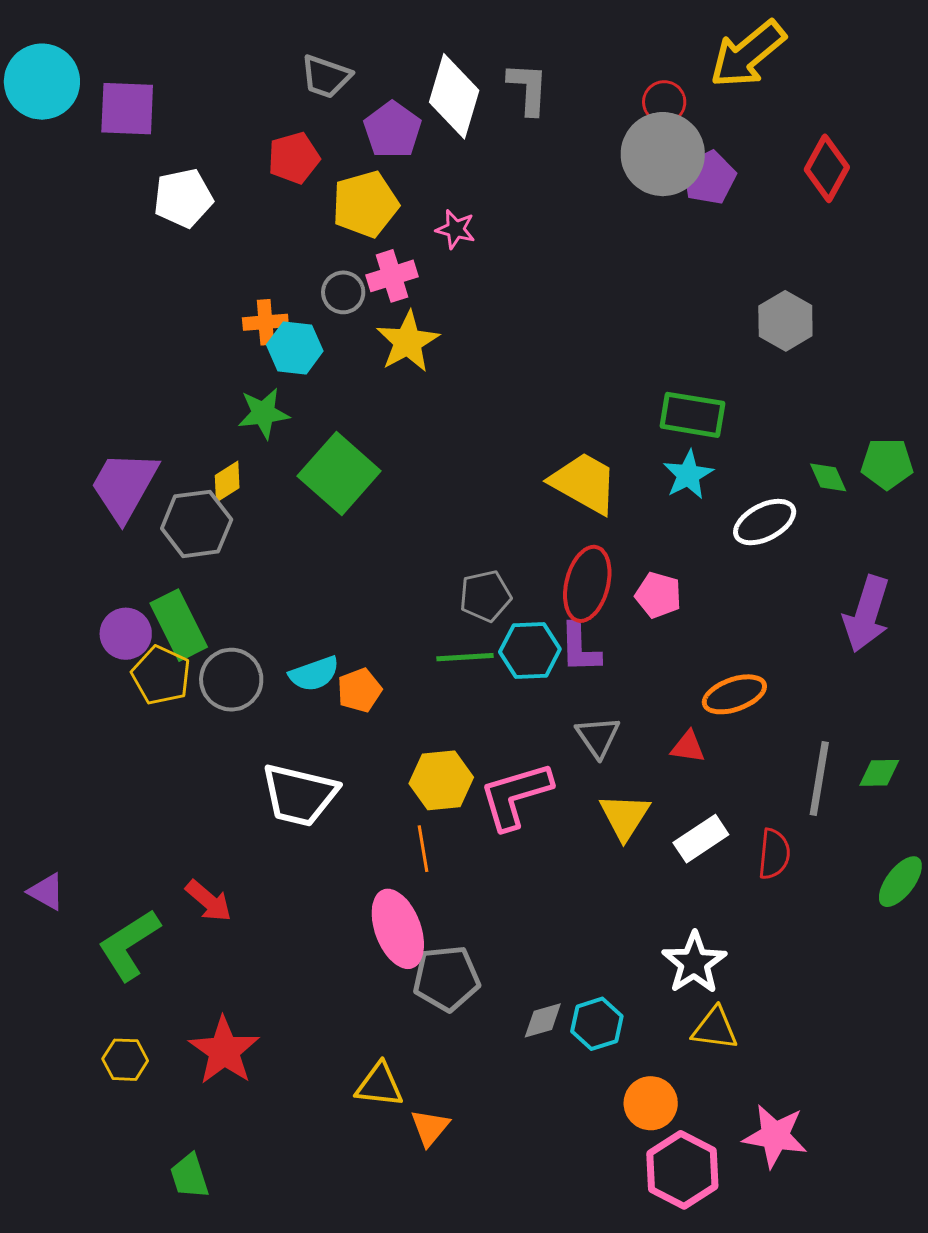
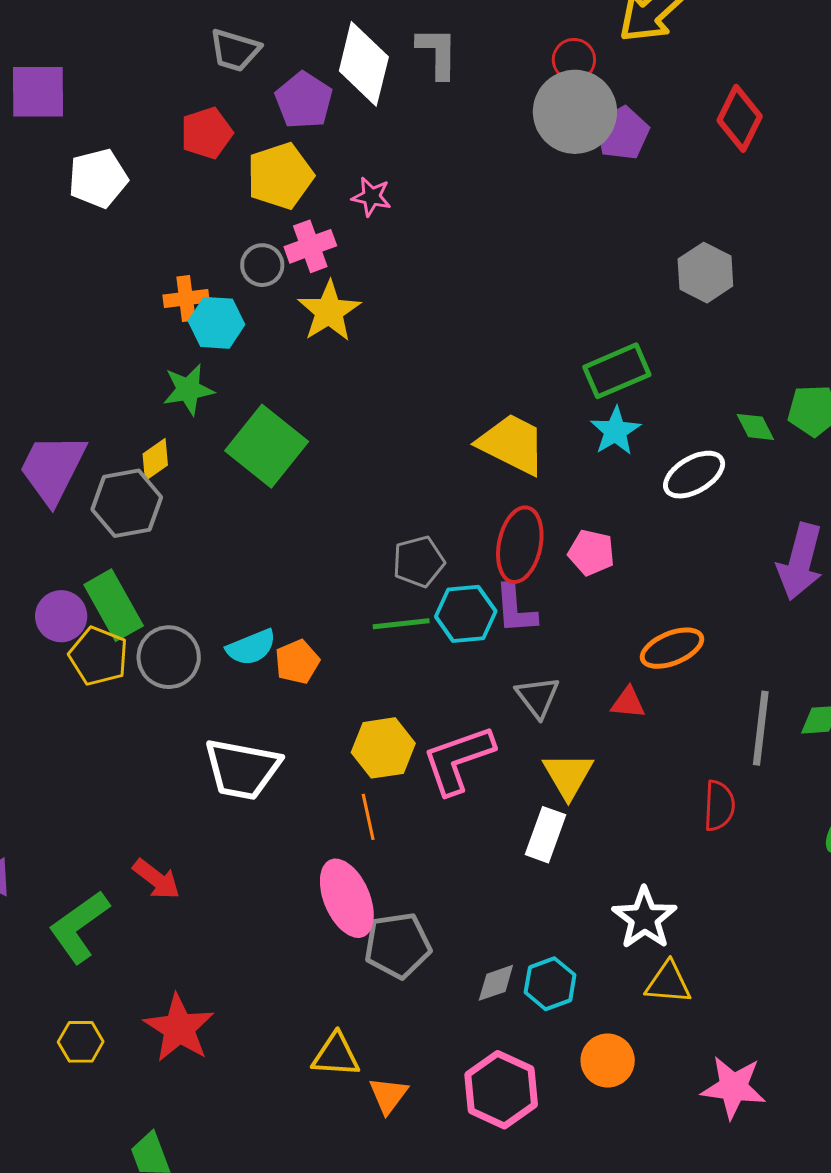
green rectangle: (692, 415) -> (617, 371), turned -30
white rectangle: (701, 839) -> (546, 835), moved, turned -34
pink hexagon: (682, 1170) -> (501, 1090), moved

